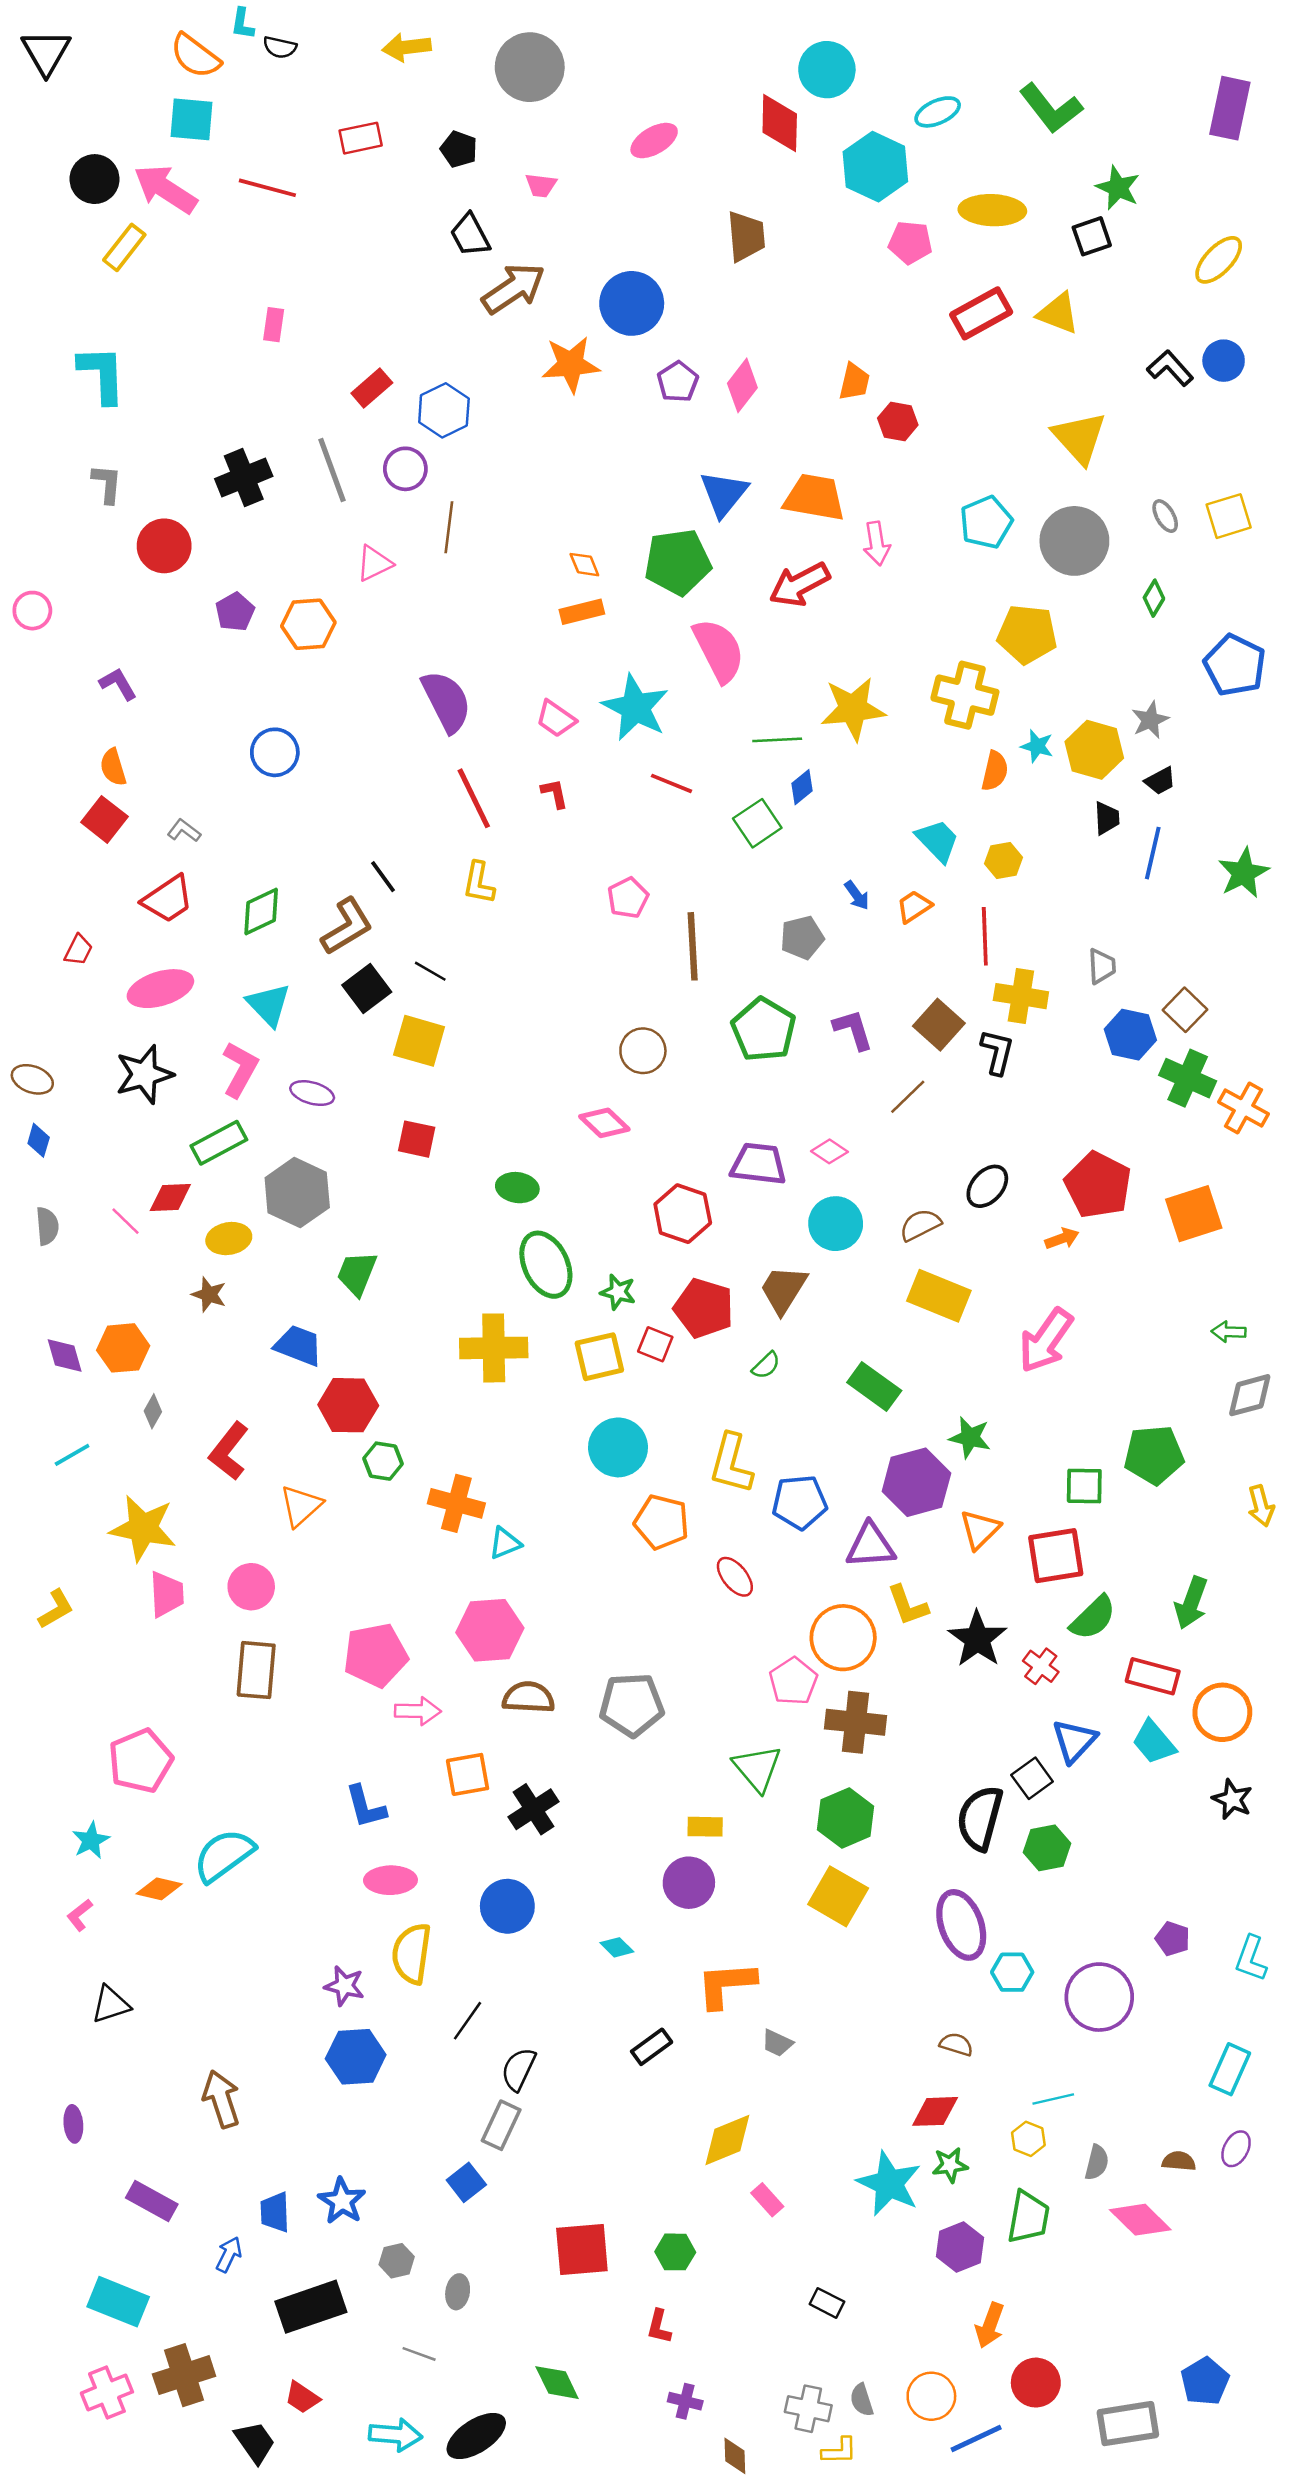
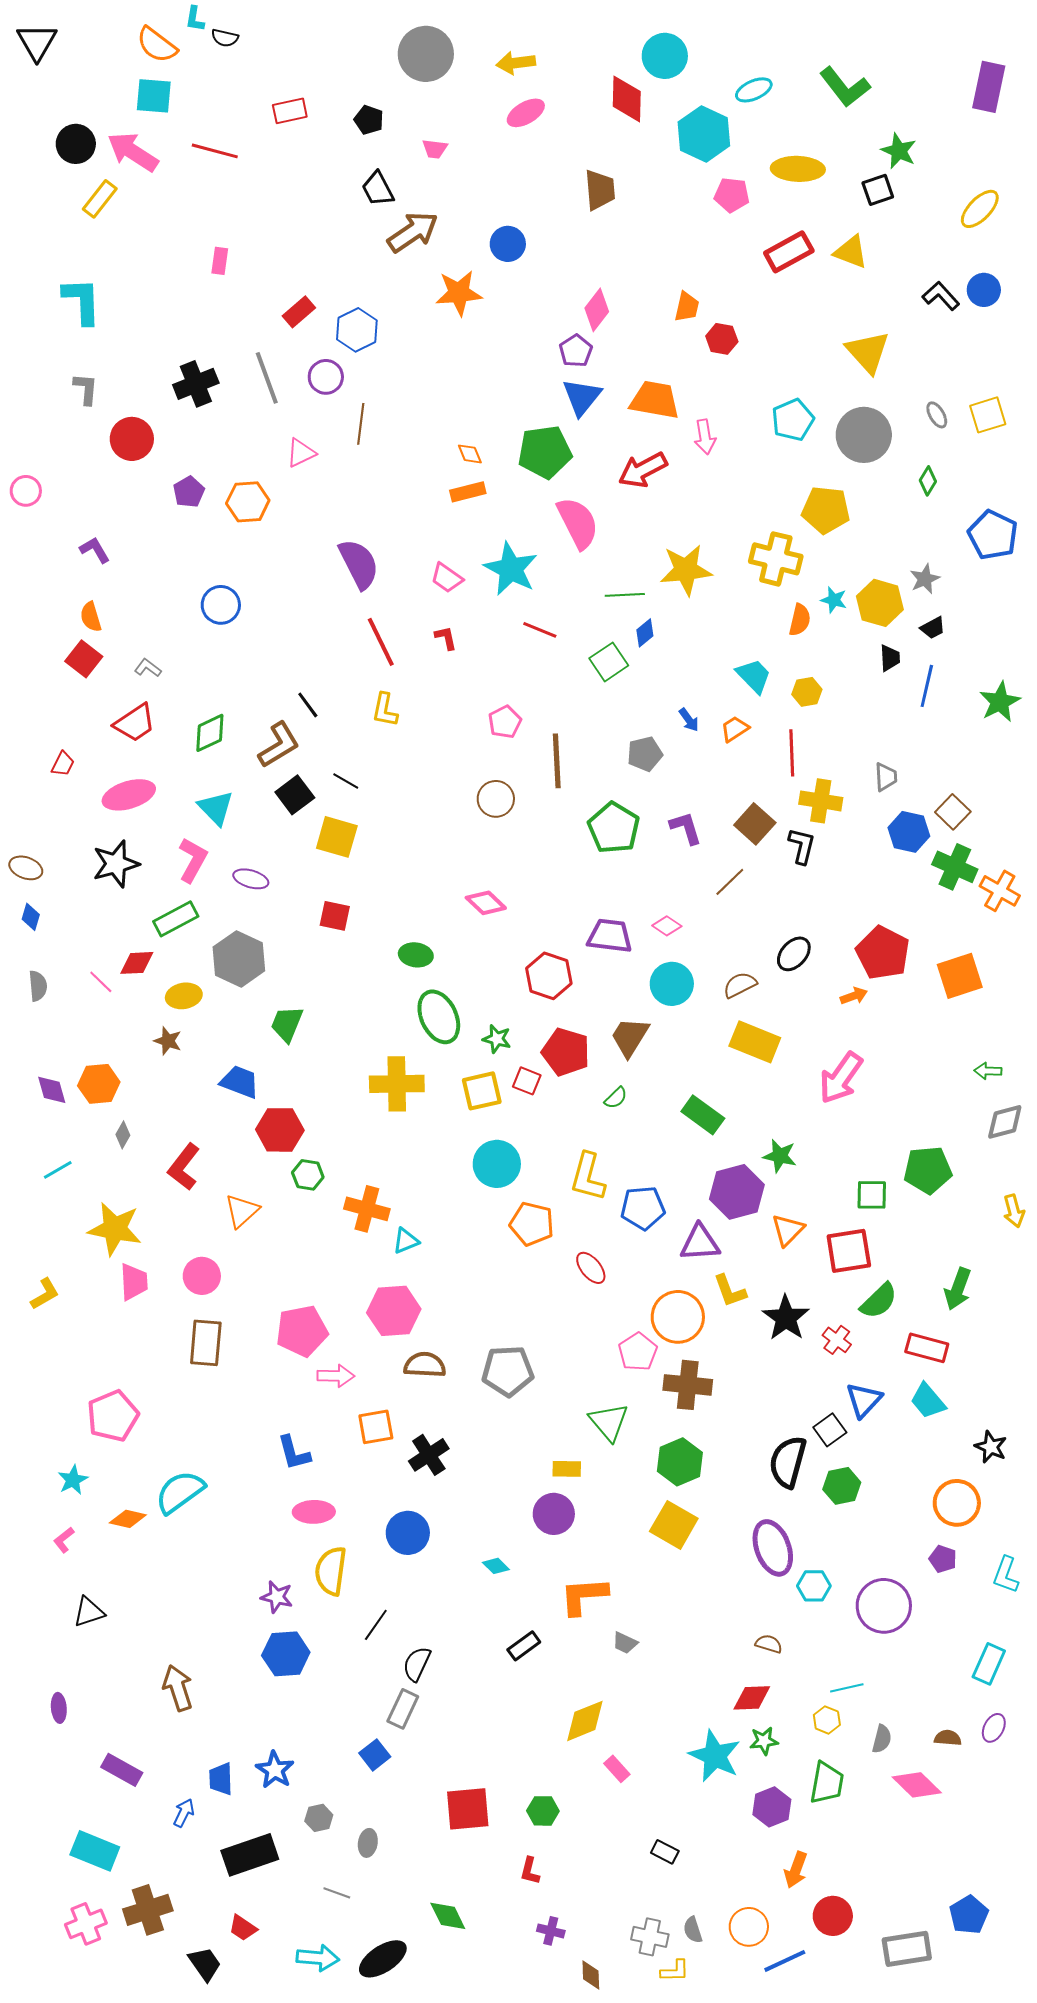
yellow arrow: (407, 47) -> (516, 63), moved
blue circle: (632, 303) -> (508, 244), size x0.7
purple pentagon: (678, 382) -> (576, 351), moved
brown circle: (643, 1051) -> (496, 799), moved
orange circle: (1222, 1712) -> (957, 1503), moved

